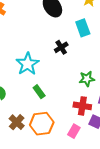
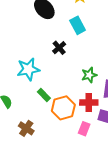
cyan star: (28, 64) -> (28, 69), turned 30
orange hexagon: (42, 124) -> (63, 108), moved

